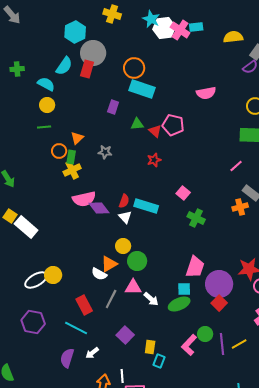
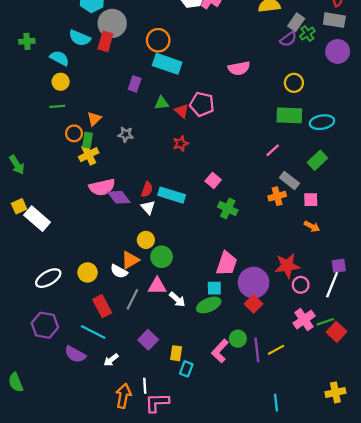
cyan semicircle: (64, 66) -> (80, 38), turned 78
yellow square: (10, 216) -> (19, 206), turned 32
yellow circle: (53, 275) -> (88, 272), moved
purple semicircle: (67, 358) -> (75, 354), moved, turned -78

